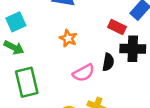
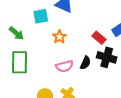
cyan square: (16, 22) -> (41, 16), moved

